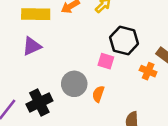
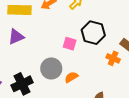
pink square: (106, 61) -> (70, 44), moved
orange semicircle: (98, 94) -> (71, 77), turned 40

